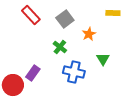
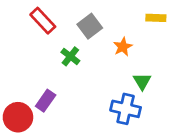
green cross: (60, 47) -> (70, 56), moved
blue cross: (74, 72) -> (126, 109), moved

